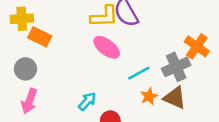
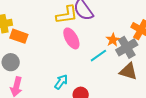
pink ellipse: (107, 47) -> (71, 38), turned 30
orange star: (149, 96) -> (113, 40), moved

